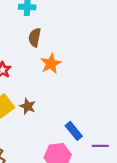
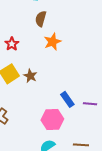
purple line: (100, 146) -> (90, 104), moved

